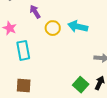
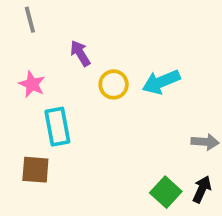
cyan arrow: (78, 26) -> (161, 82), turned -36
brown square: (24, 85) -> (35, 170), moved

